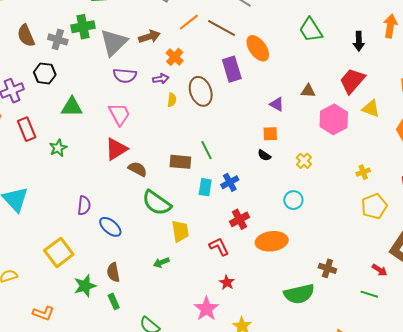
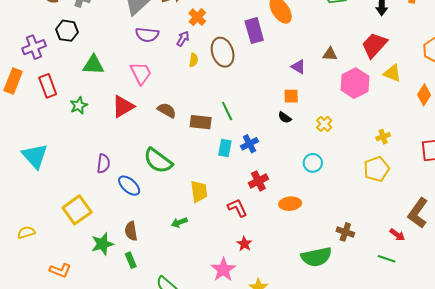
purple arrow: (161, 79) -> (183, 39), turned -49
red triangle: (116, 149) -> (123, 106), moved
brown semicircle: (138, 169) -> (167, 110), moved
green semicircle: (157, 203) -> (158, 161), moved
yellow pentagon: (374, 206) -> (377, 169), moved
orange ellipse: (272, 241) -> (290, 204), size x0.7

